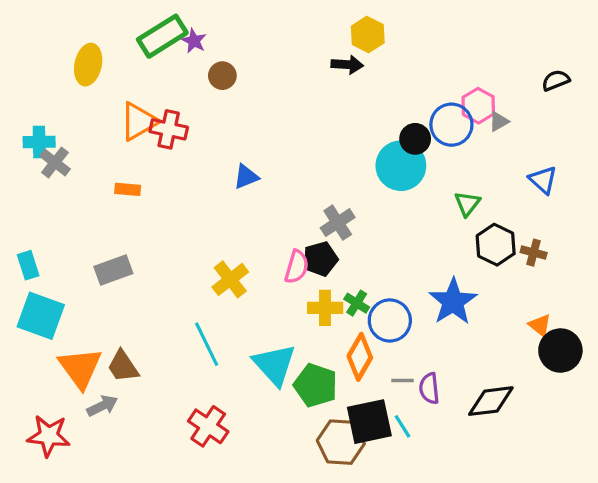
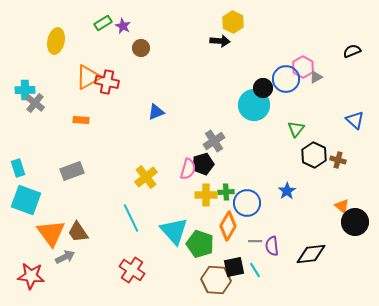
green rectangle: (162, 36) -> (103, 23), size x0.6
blue triangle: (543, 180) -> (355, 120), moved
blue star: (453, 302) -> (287, 191), size x0.6
green cross: (357, 303) -> (226, 192), turned -35
black square: (369, 422) -> (234, 267), size x0.7

